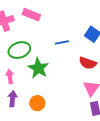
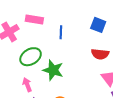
blue line: (62, 42) -> (61, 32), moved, turned -64

